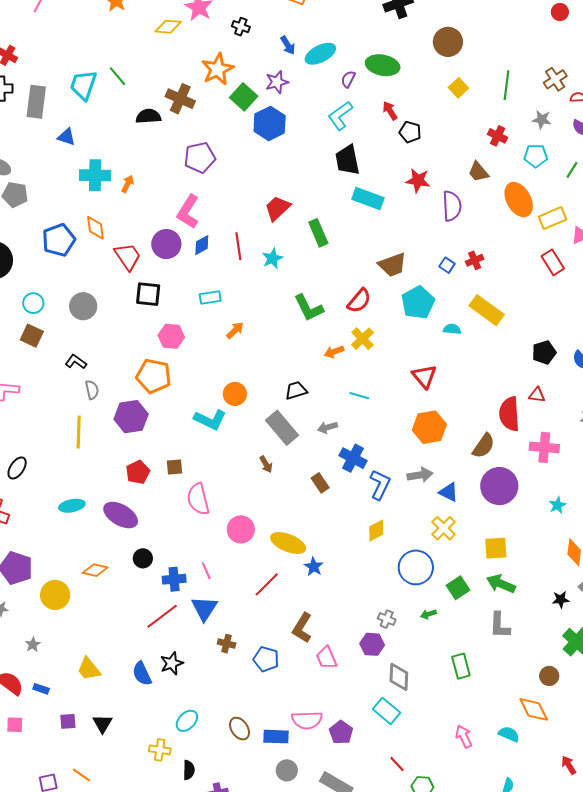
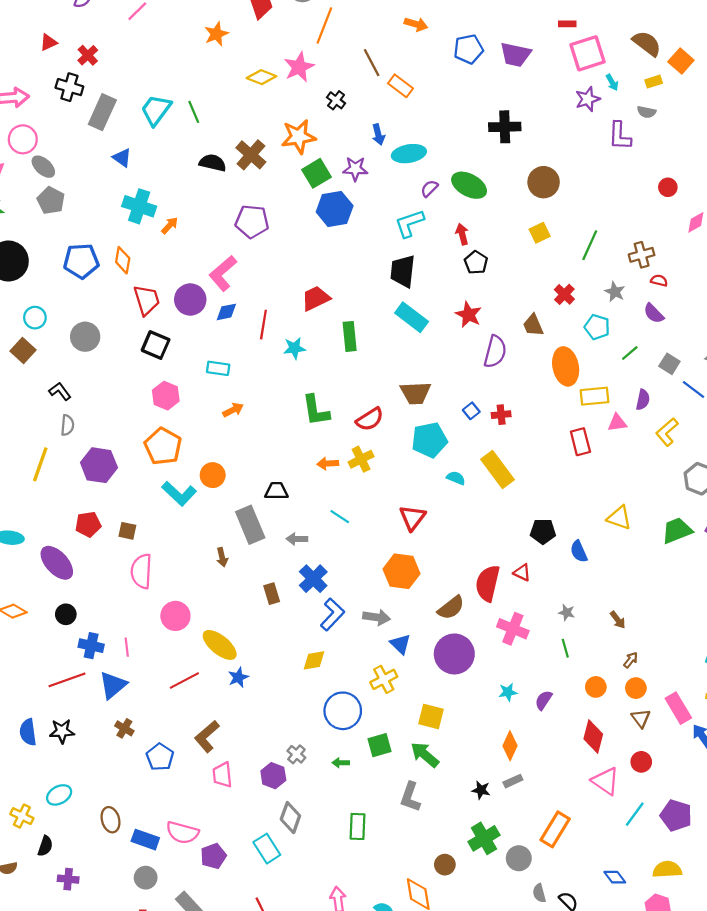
orange pentagon: (154, 376) -> (163, 446), moved

